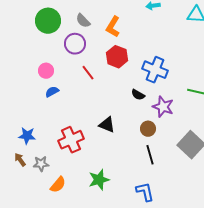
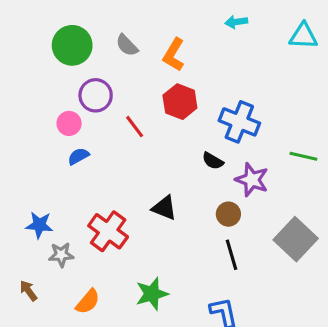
purple circle: (75, 44) -> (96, 95), moved
red cross: (71, 140) -> (108, 231), turned -30
brown arrow: (20, 160) -> (28, 291), moved
gray star: (41, 164) -> (61, 255), moved

